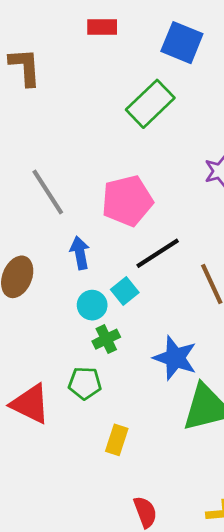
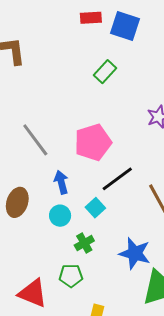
red rectangle: (102, 27) -> (91, 18), moved
green rectangle: (150, 104) -> (105, 72), size x0.7
cyan circle: (92, 305) -> (60, 216), moved

